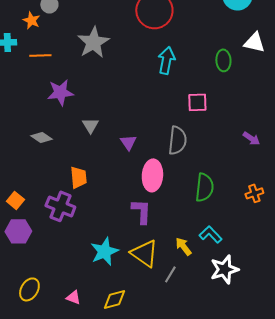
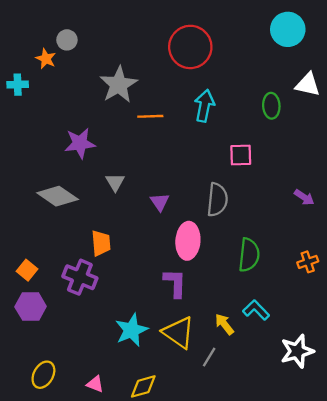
orange line: (40, 55) -> (150, 116), moved
gray diamond: (41, 137) -> (58, 196), size x1.6
white star: (224, 269) -> (297, 351), moved

